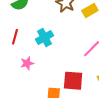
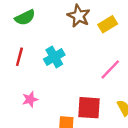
pink star: (27, 63) -> (30, 99), moved

